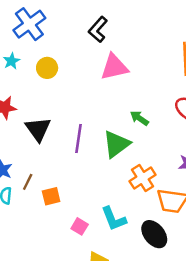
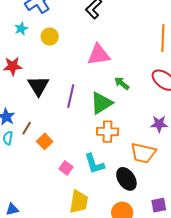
pink triangle: (114, 67) -> (99, 55), moved
orange cross: (143, 178) -> (108, 132), moved, turned 30
orange square: (51, 196) -> (45, 141), turned -35

